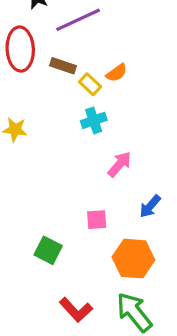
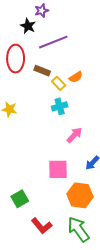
pink square: (97, 220) -> (58, 169), size x1.5
green square: (48, 250) -> (20, 199), moved, turned 30

